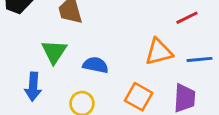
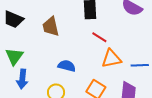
red line: (187, 18) -> (99, 37), moved, turned 56
green triangle: (54, 52) -> (14, 56), moved

